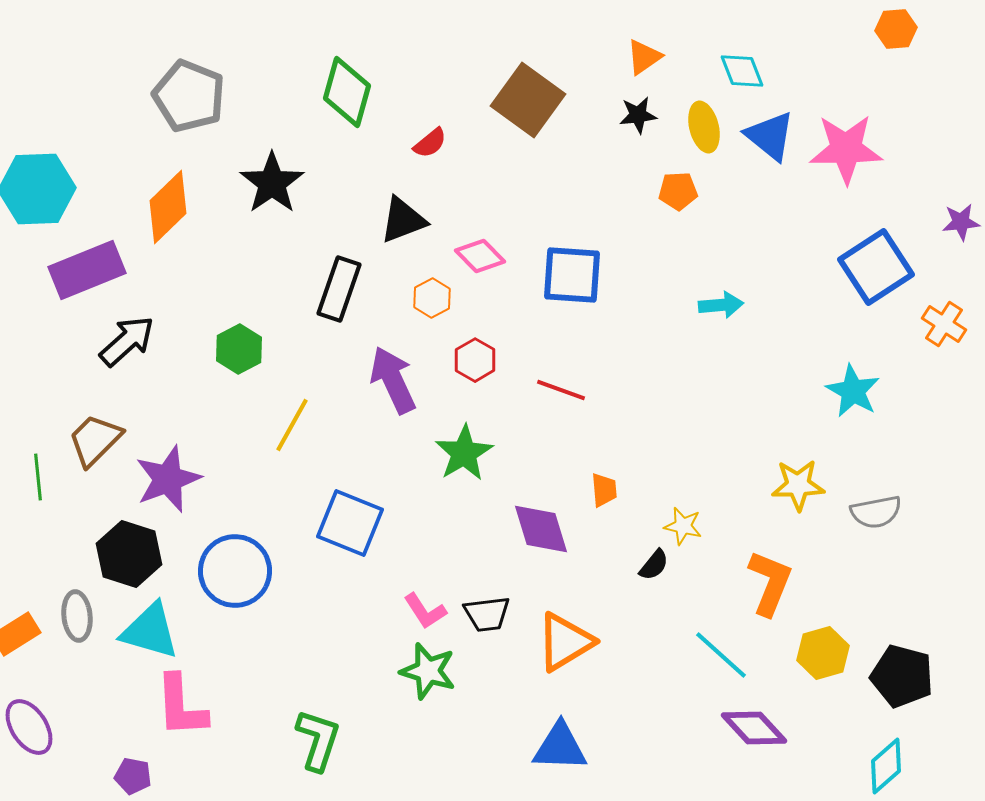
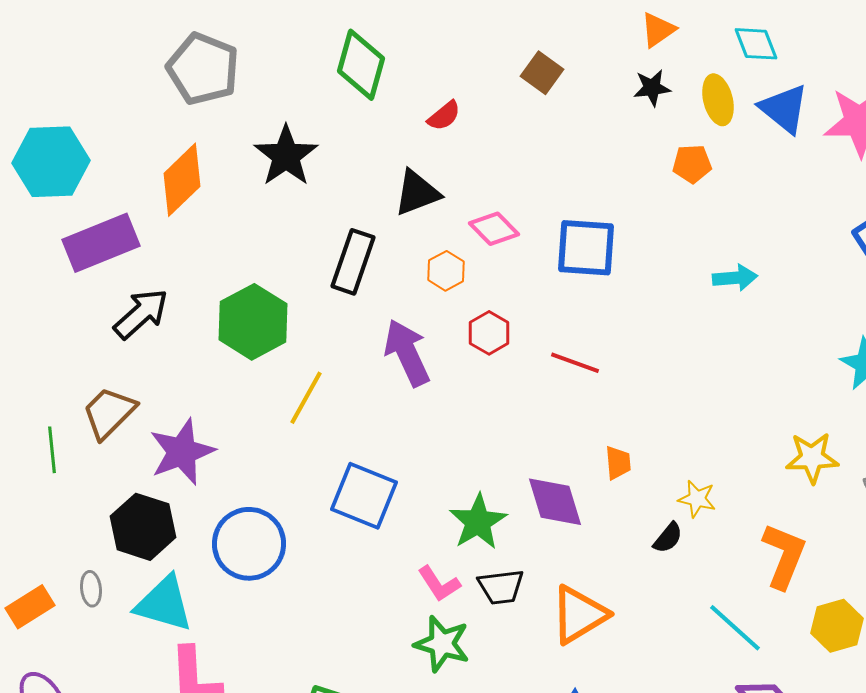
brown square: (528, 100) -> (542, 73), size x0.6
green hexagon: (239, 349) -> (253, 322), size x1.5
green star: (464, 453) -> (478, 522), moved
gray ellipse: (77, 616) -> (91, 589), size x0.7

